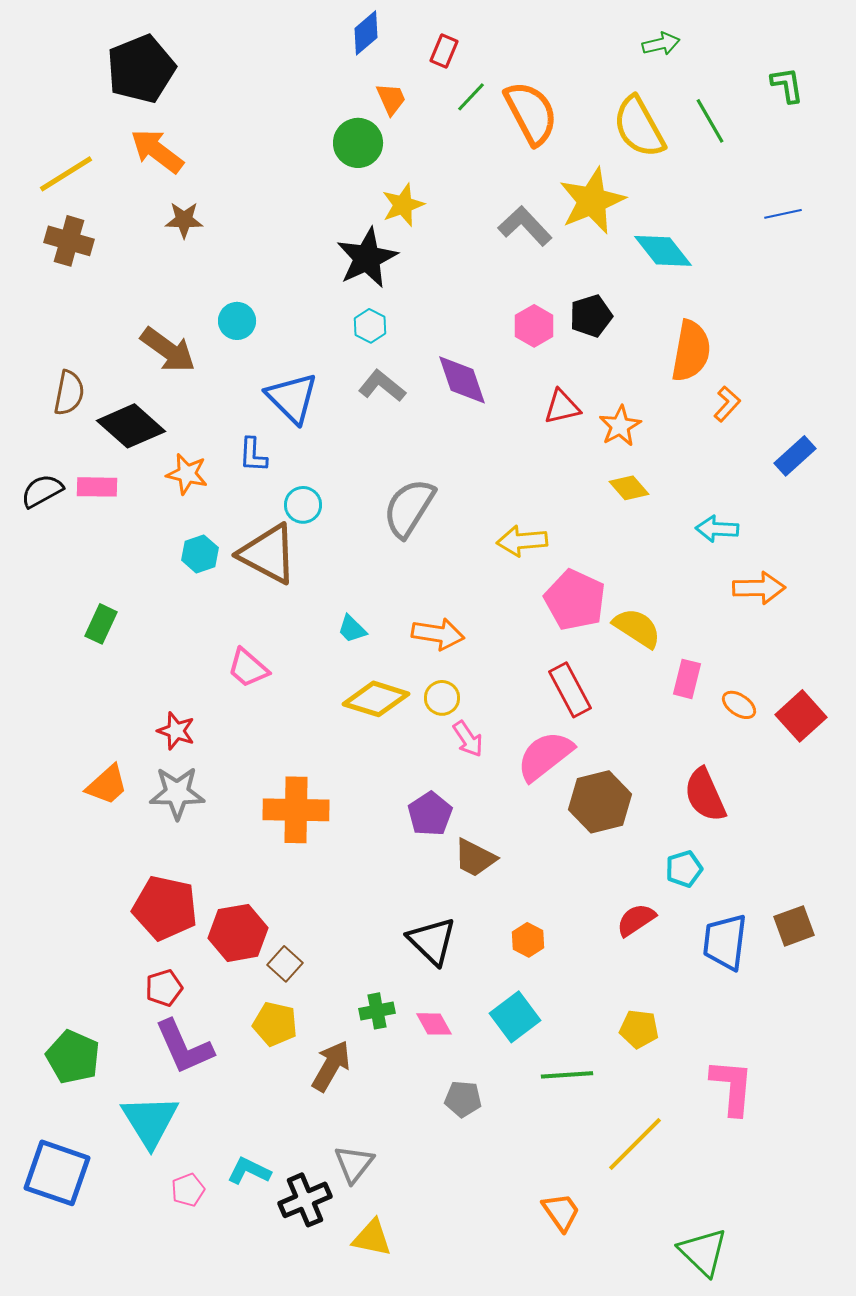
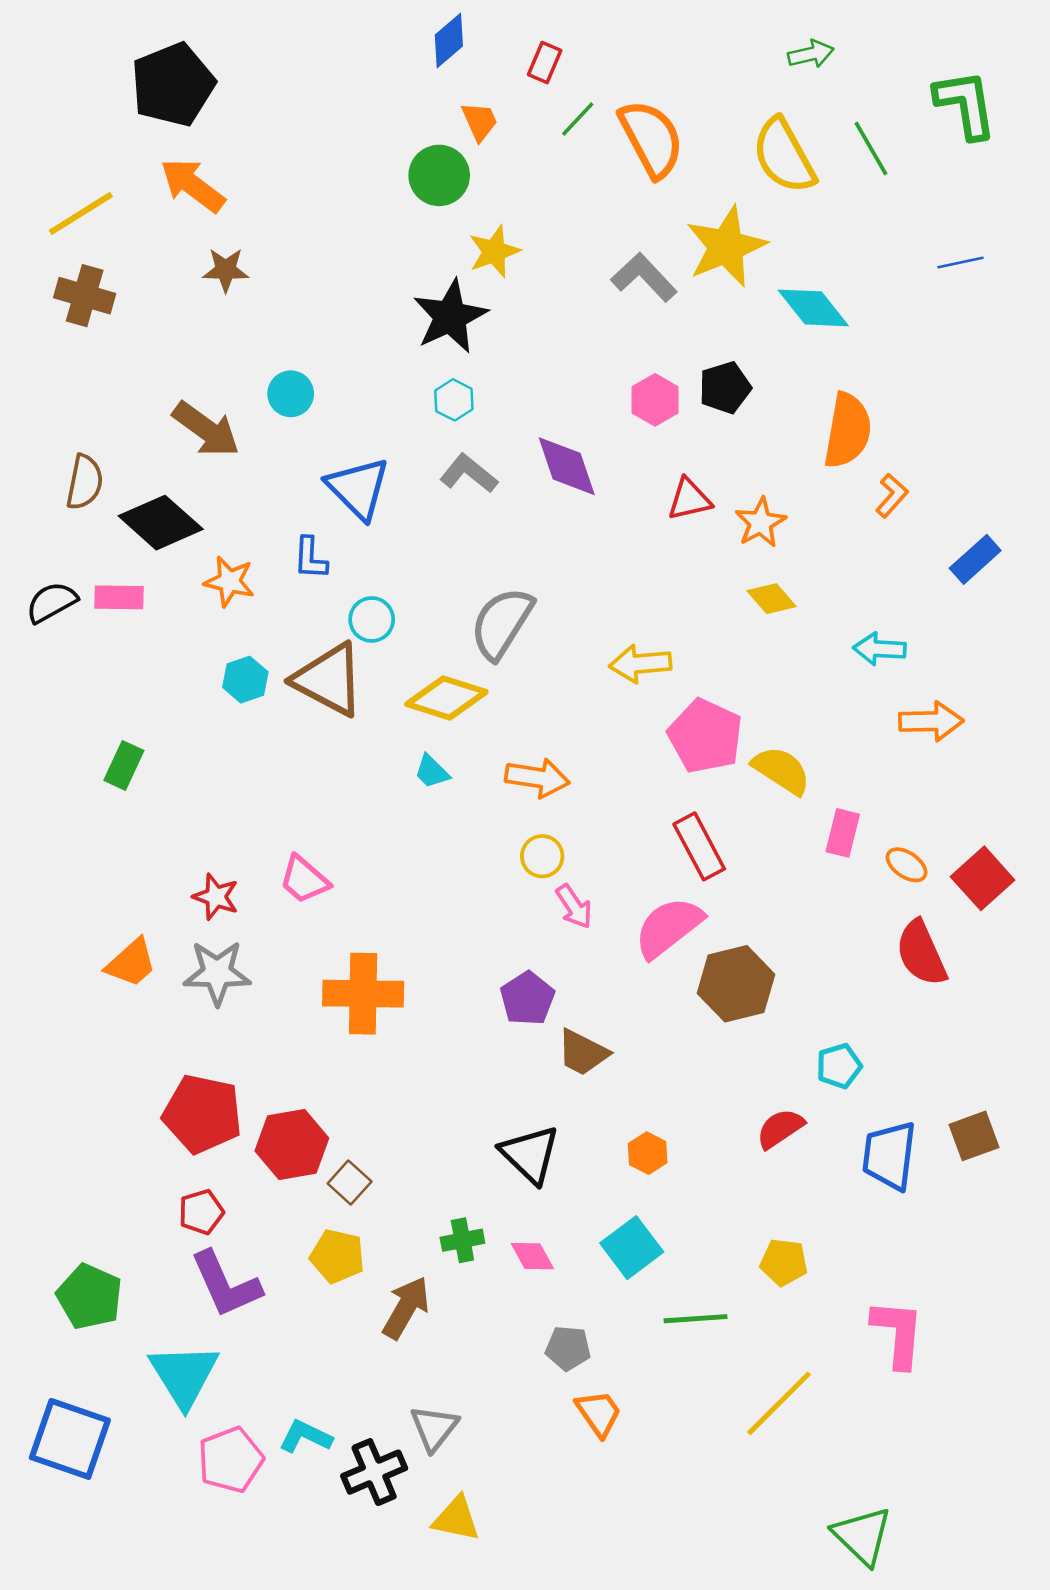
green L-shape: (787, 85) -> (965, 104), size x1.6
pink trapezoid: (248, 668) -> (304, 880), moved
yellow diamond: (376, 699) -> (446, 698), moved
red semicircle: (705, 795) -> (921, 953), moved
pink pentagon: (188, 1190) -> (231, 1460), size x1.6
orange trapezoid: (561, 1212) -> (599, 1413), moved

